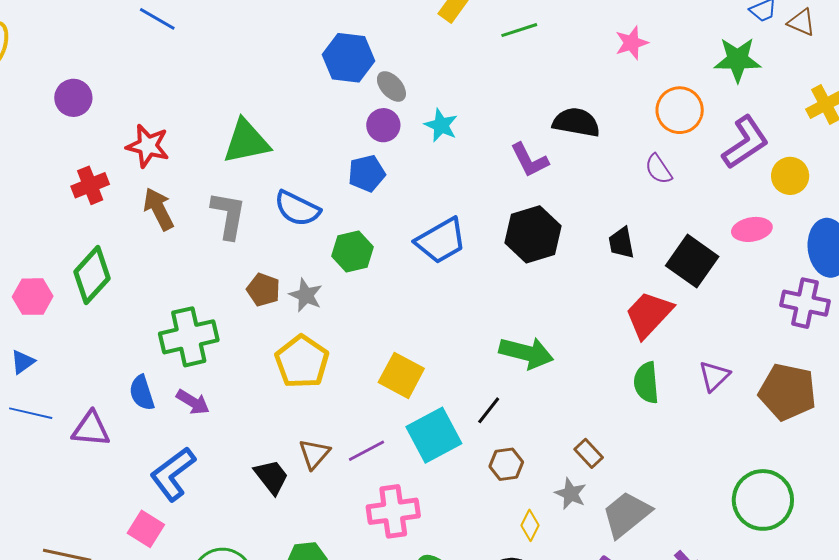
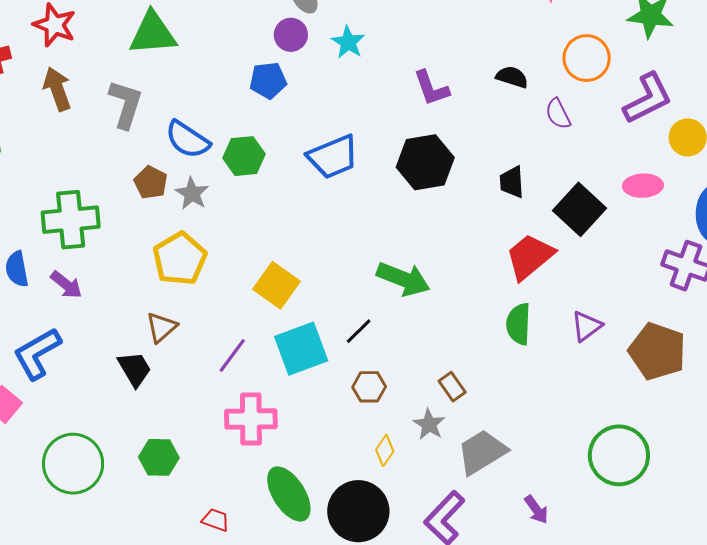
black semicircle: (576, 122) -> (512, 77), moved, size x0.7
blue semicircle: (297, 209) -> (188, 140), moved
purple line: (367, 451) -> (232, 355), turned -33
brown triangle: (314, 454) -> (161, 327), moved

